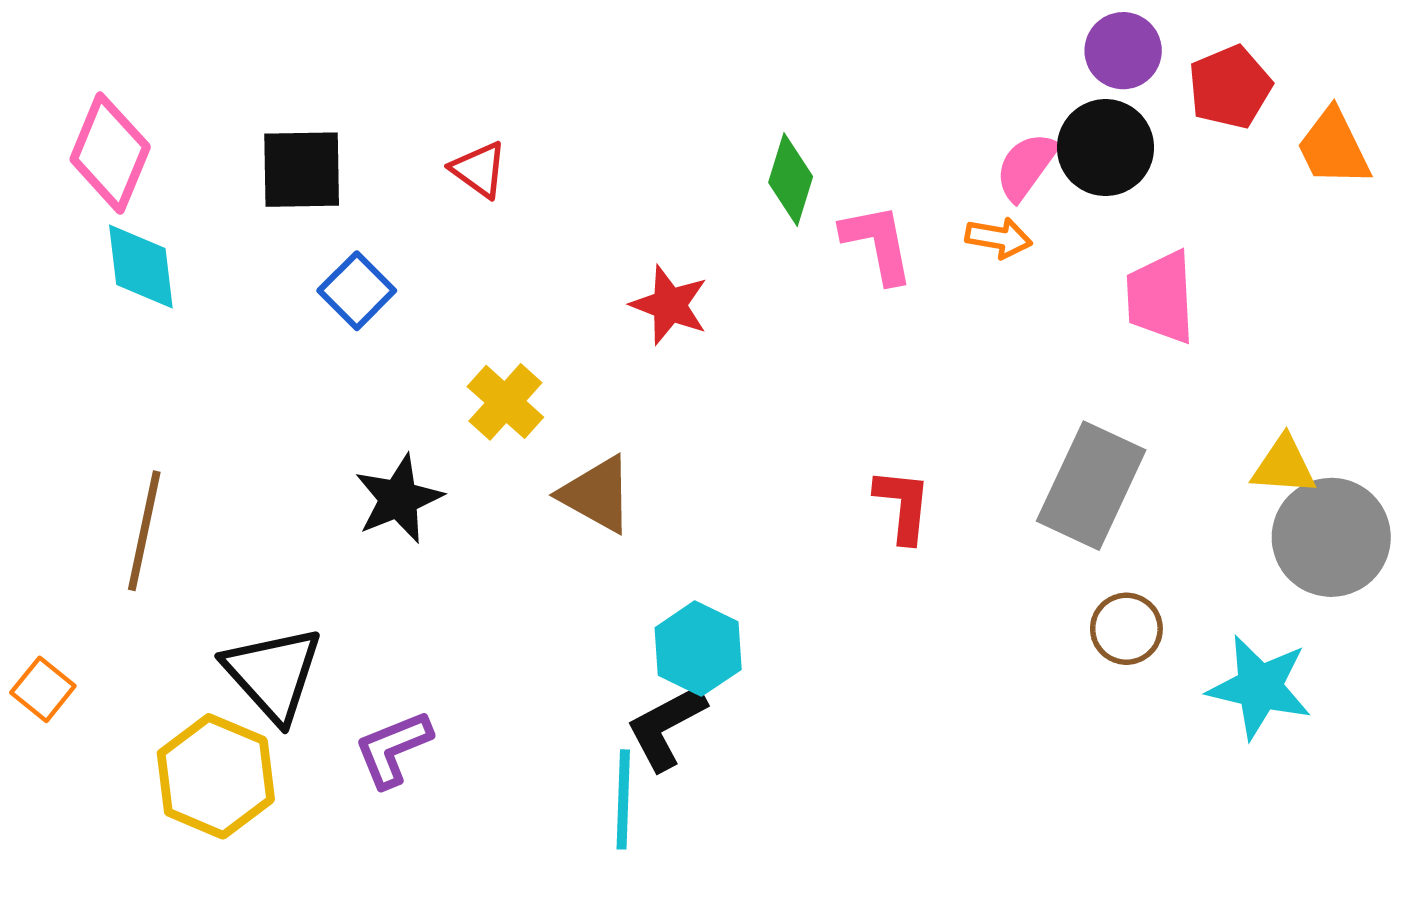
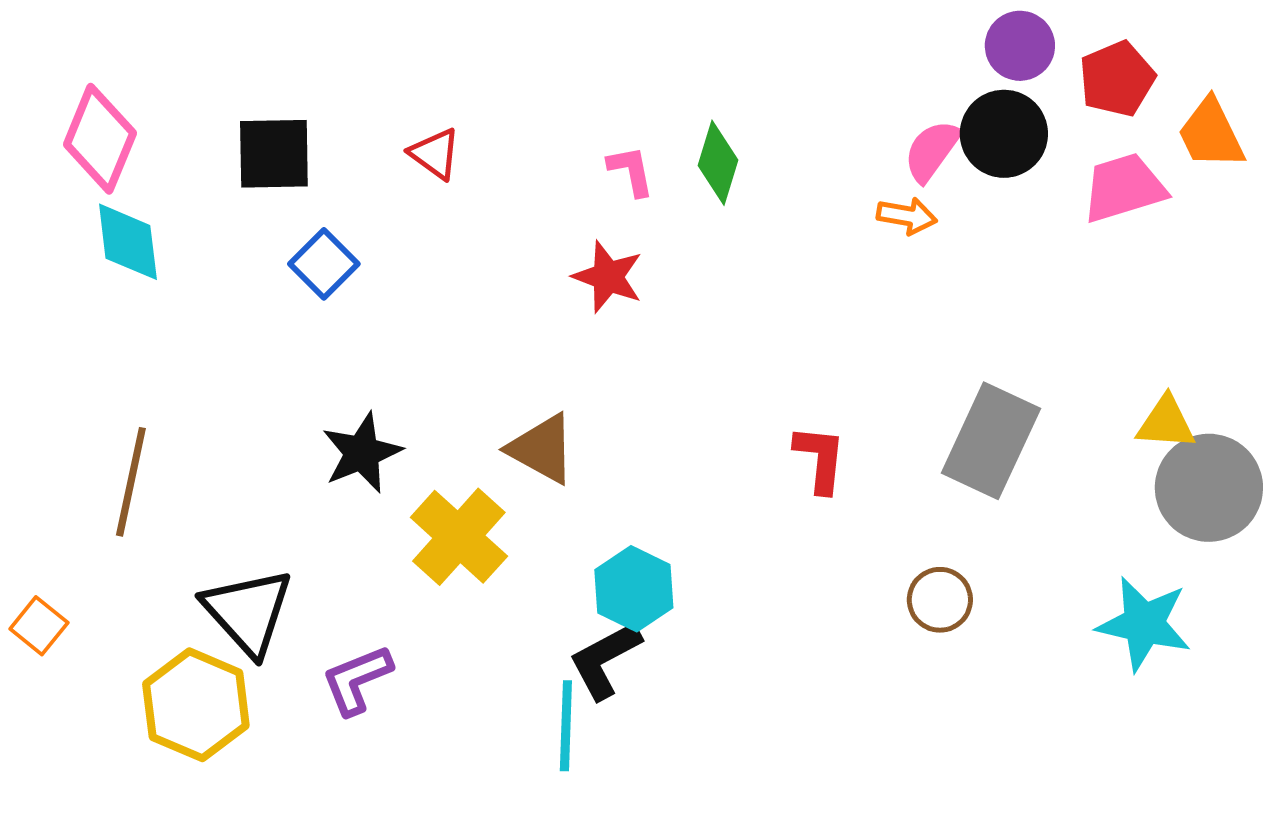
pink L-shape: (878, 243) -> (631, 171), moved, size x0.7
pink trapezoid: (1161, 297) -> (1124, 188), moved, turned 76
yellow cross: (505, 402) -> (459, 537), moved, size x1.4
brown circle: (1126, 629) -> (940, 600), moved

